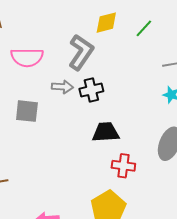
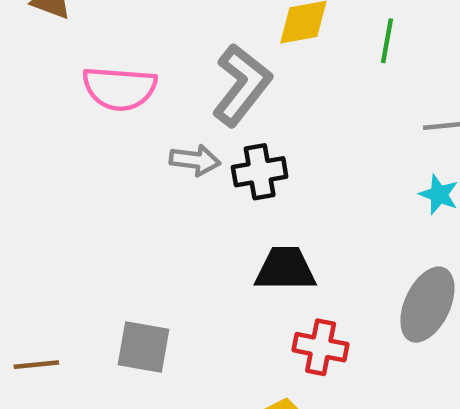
green line: (144, 28) -> (387, 41), turned -36
gray square: (27, 111) -> (143, 347), moved

